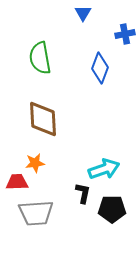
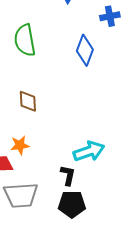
brown diamond: (43, 119) -> (28, 101), size x0.6
black pentagon: (112, 209) -> (72, 204), moved

